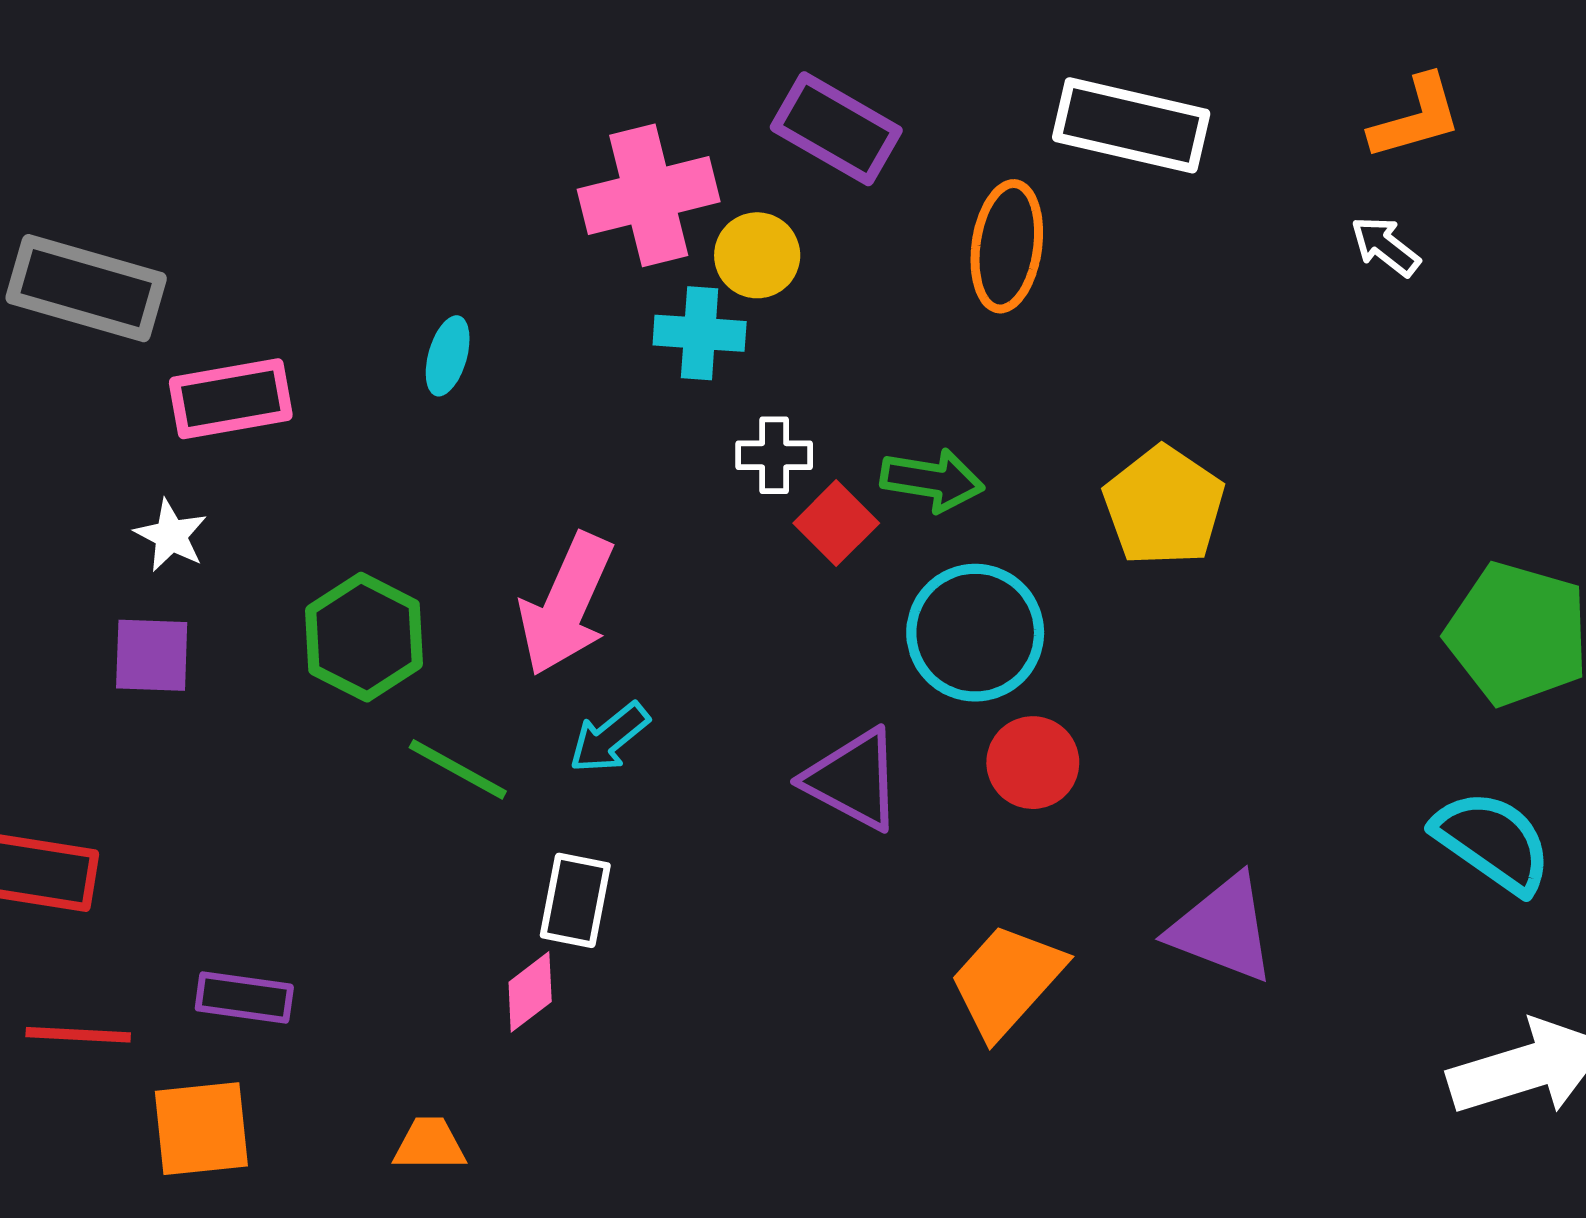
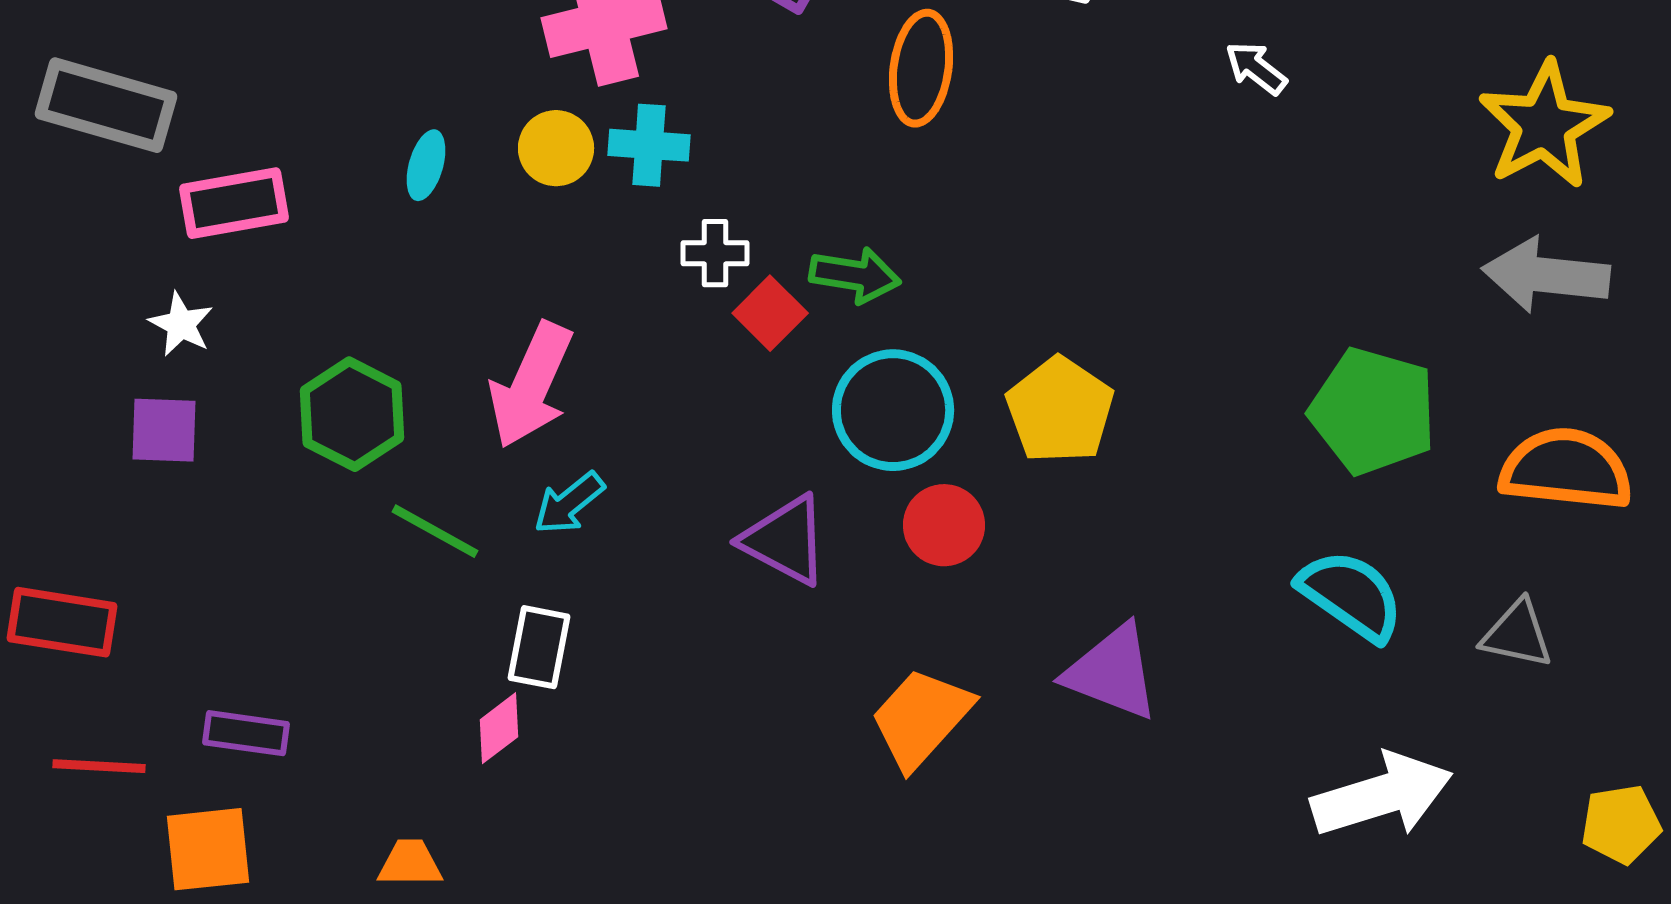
yellow circle: (757, 255) -> (556, 148), moved
yellow pentagon: (1164, 506) -> (1060, 410), moved

